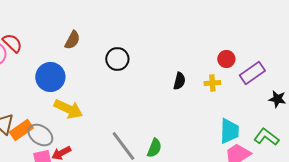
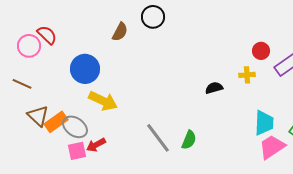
brown semicircle: (72, 40) -> (120, 32), moved
black circle: (117, 59) -> (153, 17), moved
black semicircle: (179, 81) -> (214, 88), moved, turned -120

